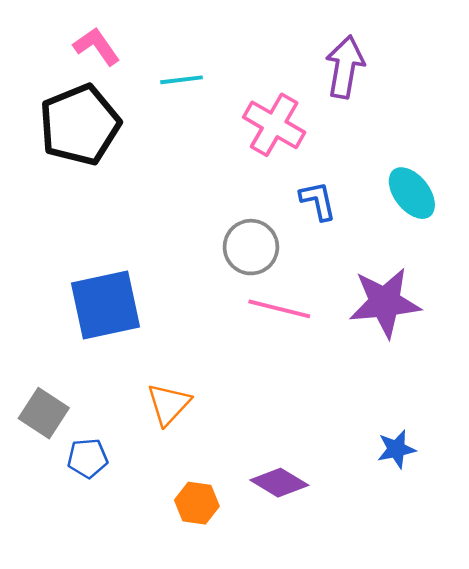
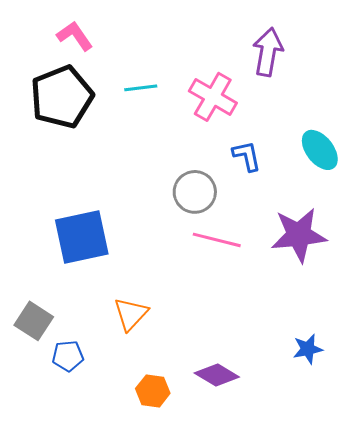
cyan line: (181, 80) -> (141, 88), moved

